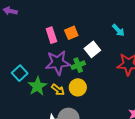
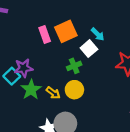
cyan arrow: (118, 30) -> (98, 34), moved
orange square: (71, 33) -> (66, 31), size x1.5
purple star: (58, 63) -> (24, 68), moved, size x0.7

